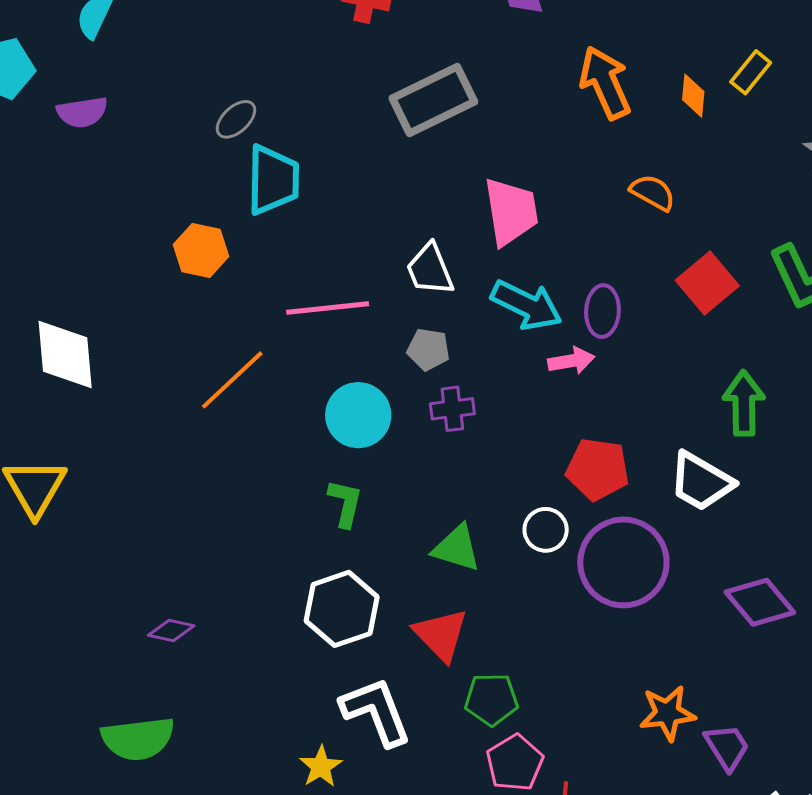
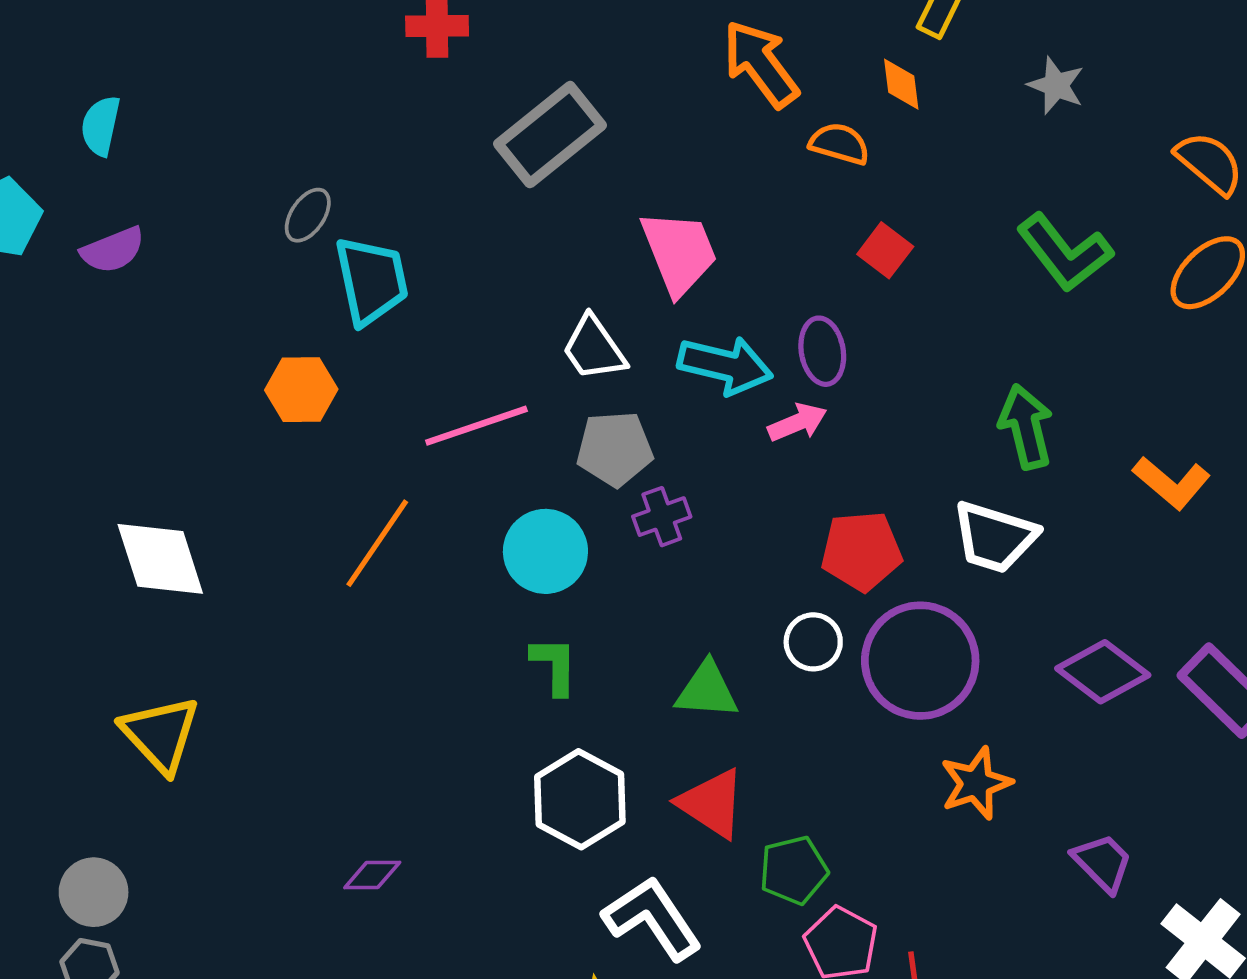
orange diamond: (693, 96) -> (901, 84), moved
orange semicircle: (653, 192) -> (839, 144), moved
red square: (707, 283) -> (885, 250), moved, size x0.7
gray pentagon: (428, 349) -> (615, 449), size x1.4
orange star: (667, 713) -> (976, 783), moved

